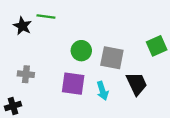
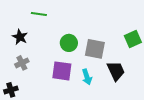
black star: (22, 26) -> (20, 37), moved
gray cross: (26, 74) -> (22, 63), turned -32

